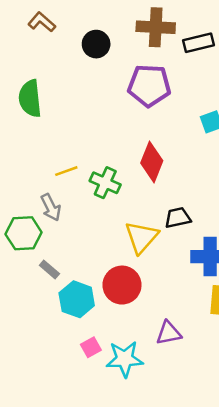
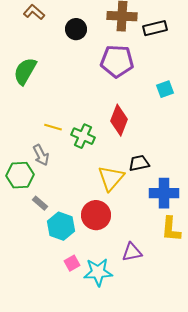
green semicircle: (30, 98) -> (25, 71), turned 36
yellow line: (66, 171) -> (53, 127), turned 36

